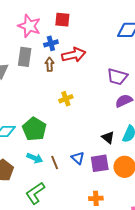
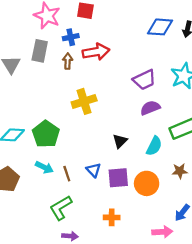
purple trapezoid: (117, 77) -> (144, 80), turned -45
yellow cross: (66, 99) -> (84, 101), size x1.5
black triangle: (108, 138) -> (120, 141), moved, turned 32
green L-shape: (35, 193) -> (61, 208), moved

